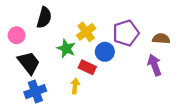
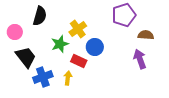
purple pentagon: (126, 33) -> (124, 15), moved
green star: (66, 48) -> (60, 44), turned 30
blue cross: (35, 92) -> (43, 77), moved

